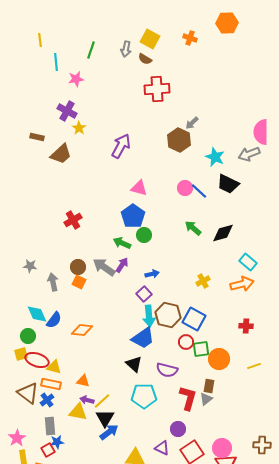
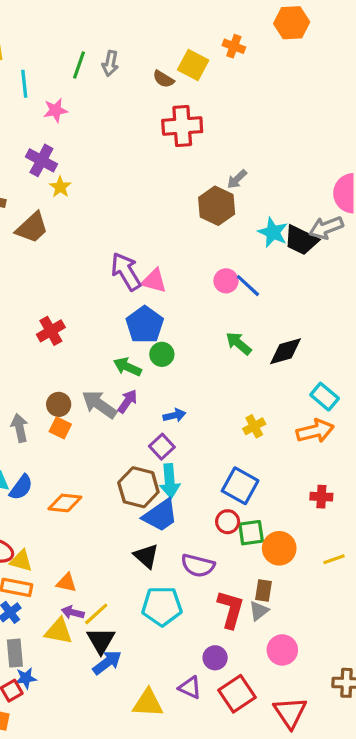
yellow square: (150, 39) -> (193, 65), moved
gray arrow: (126, 49) -> (110, 63), moved
purple arrow: (121, 146) -> (126, 271), moved, turned -60
black trapezoid: (228, 184) -> (301, 240), moved
brown hexagon: (168, 315) -> (138, 487), moved
pink circle: (222, 448) -> (282, 650), moved

